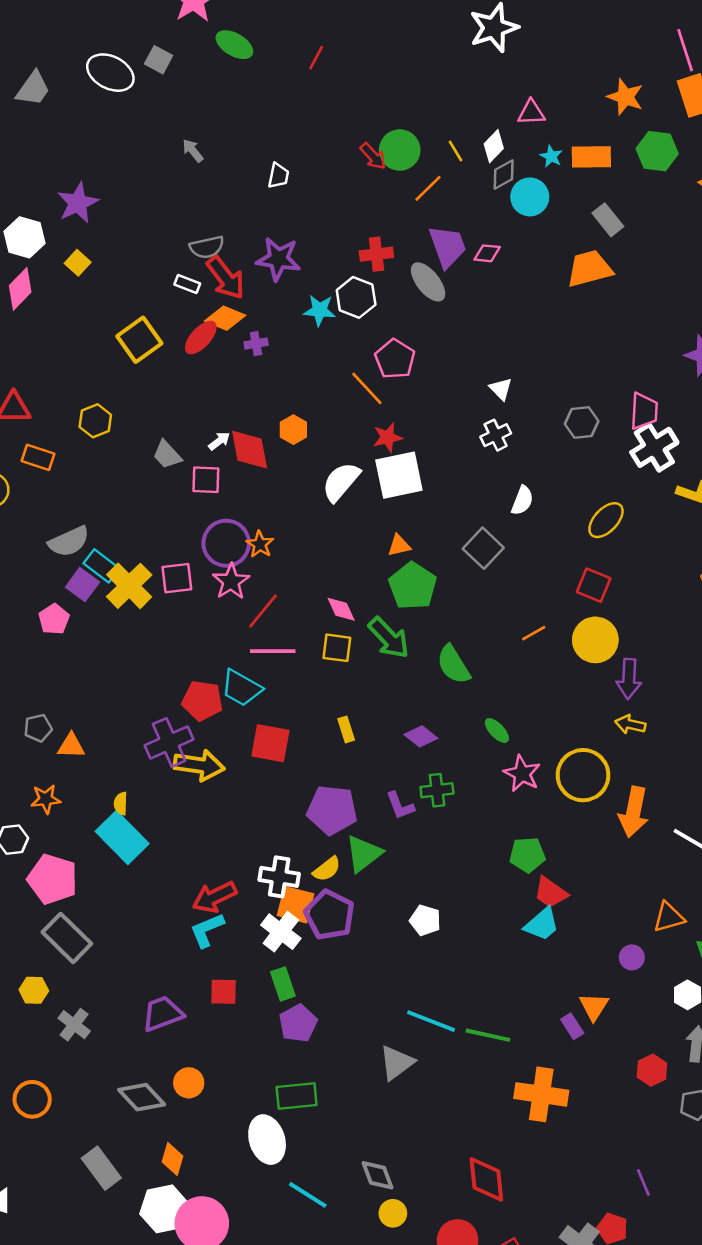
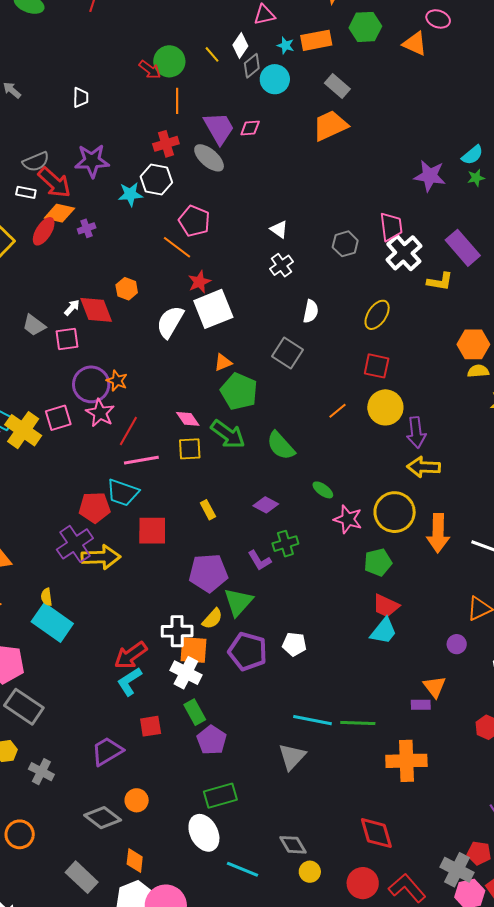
orange line: (428, 188) -> (177, 101), moved, turned -35
yellow arrow: (630, 724) -> (424, 467), size x1.4
green pentagon: (527, 855) -> (378, 562), moved
purple pentagon: (330, 915) -> (248, 651), moved
purple rectangle: (572, 1026) -> (421, 705), turned -48

